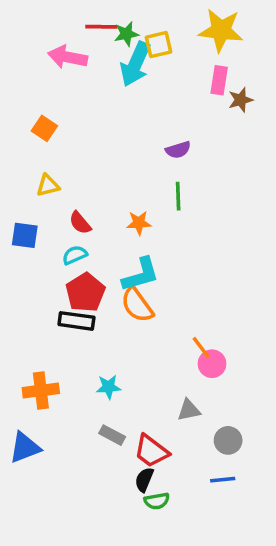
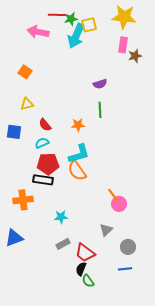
red pentagon: (85, 292) -> (48, 164), turned 30
orange cross: (41, 390) -> (23, 200), moved
gray triangle: (189, 410) -> (106, 230), turned -32
gray rectangle: (112, 435) -> (63, 244), turned -56
blue triangle: (25, 448) -> (14, 238), moved
green semicircle: (157, 501) -> (88, 281), turned 64

